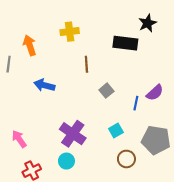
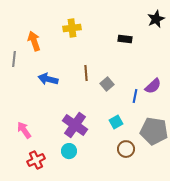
black star: (148, 23) -> (156, 19), moved
black rectangle: (125, 43) -> (125, 39), size x0.6
brown line: (86, 64) -> (86, 73), moved

